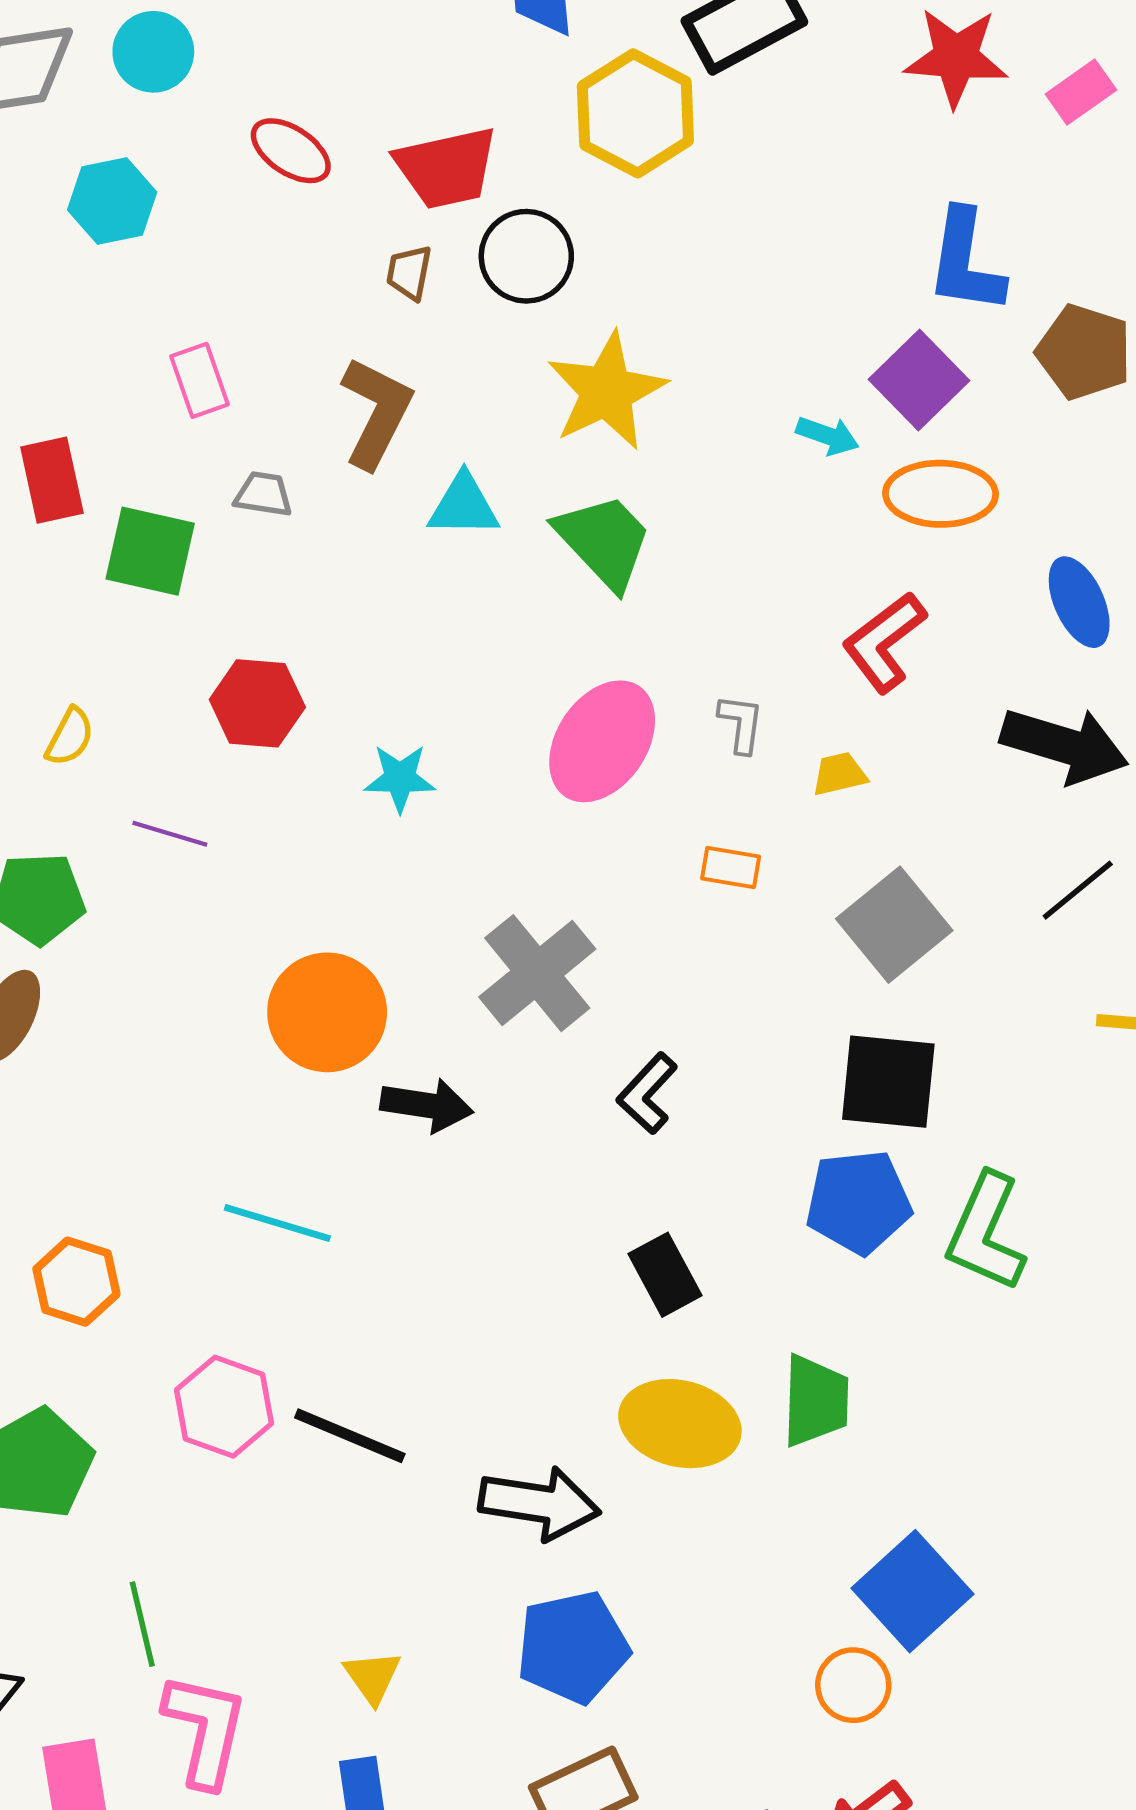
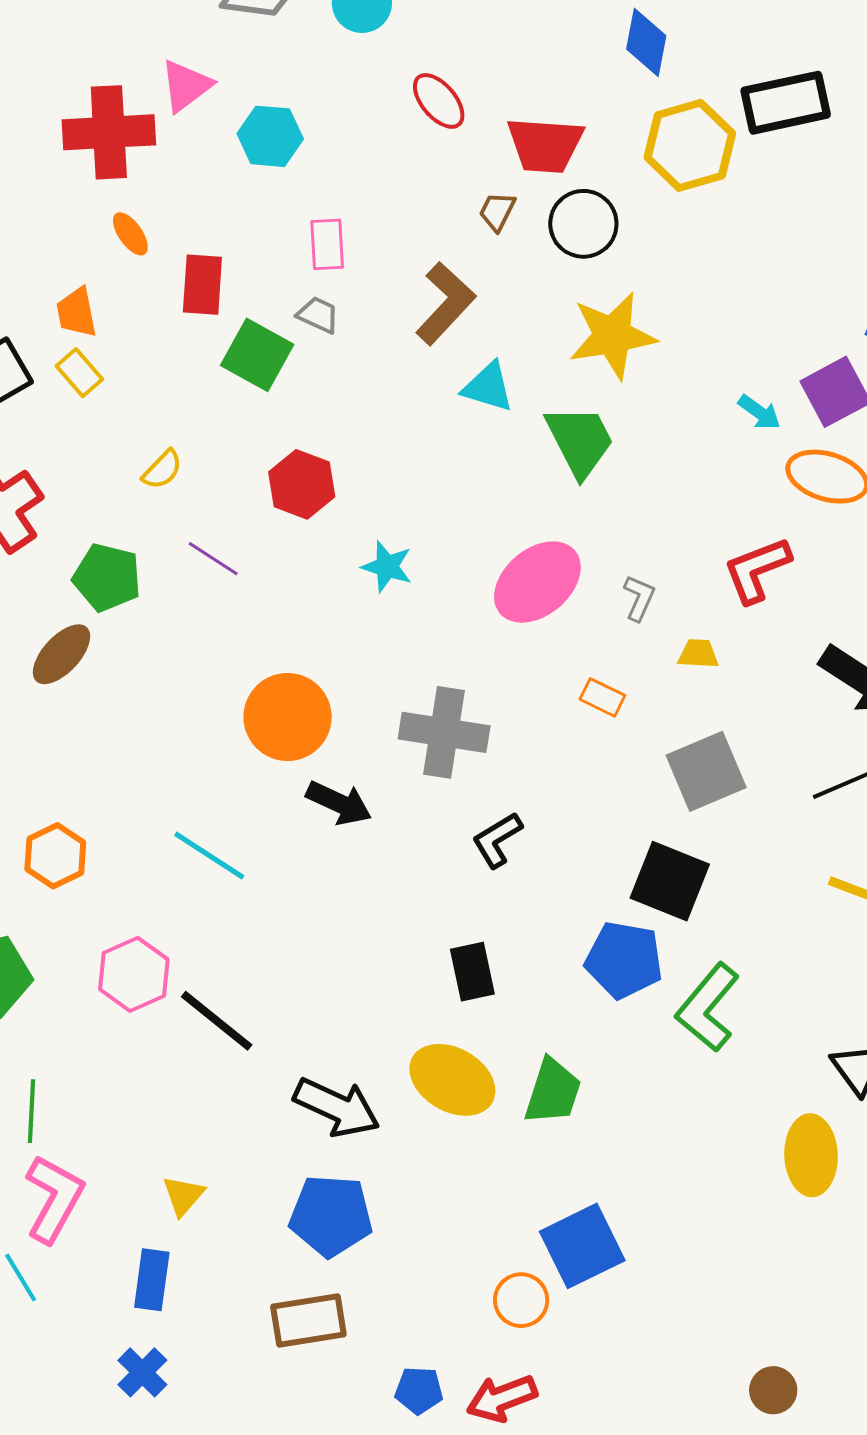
cyan hexagon: (112, 201) -> (270, 136), moved
gray trapezoid: (263, 494) -> (318, 315), moved
gray cross: (537, 973) -> (444, 732), turned 32

